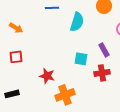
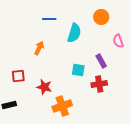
orange arrow: (16, 28) -> (39, 48), moved, turned -96
red square: (16, 57) -> (18, 76), moved

